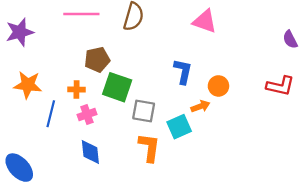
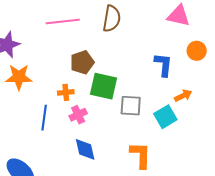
orange star: (28, 85) -> (19, 77), moved
orange circle: (218, 86) -> (197, 51), moved
orange L-shape: (149, 147) -> (141, 155), moved

